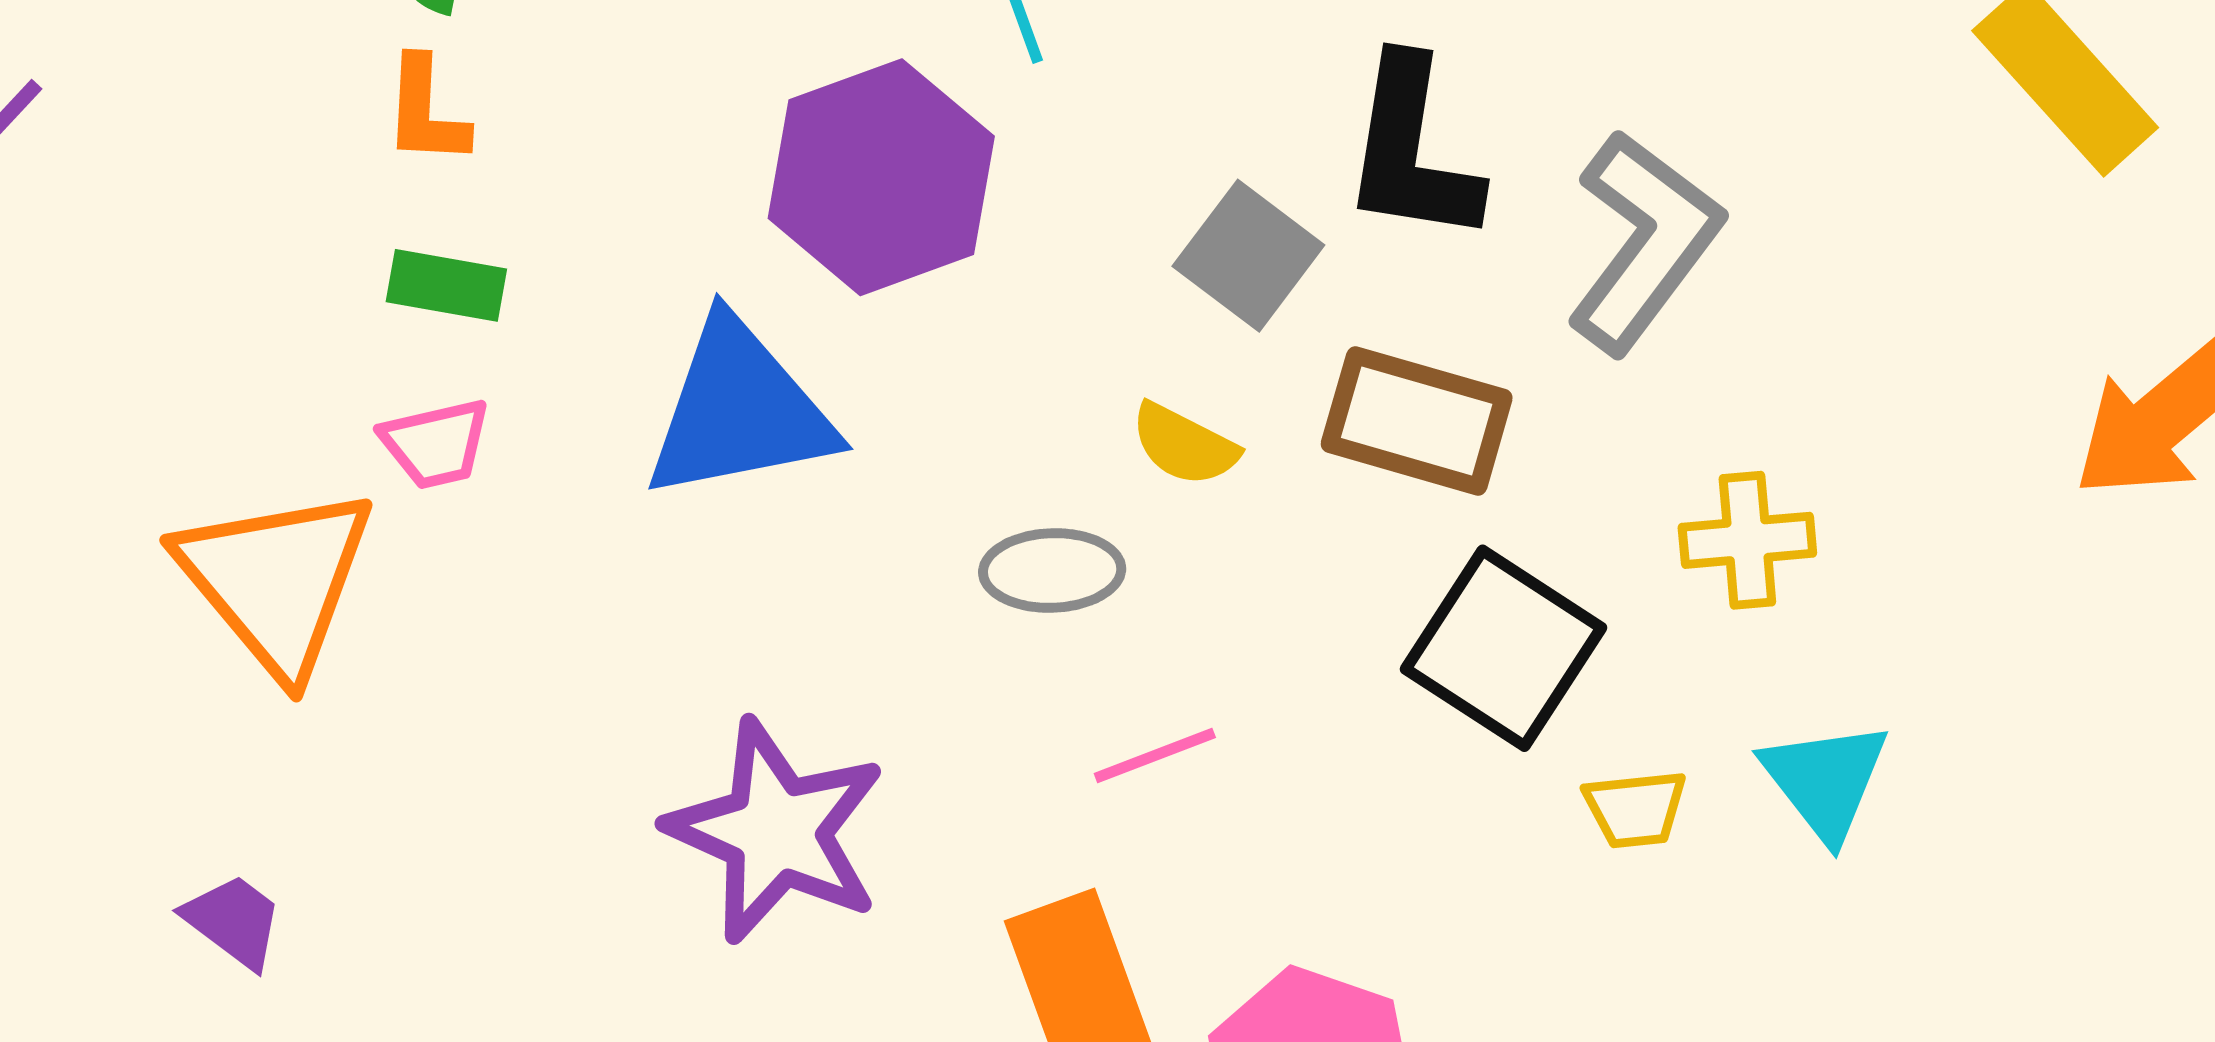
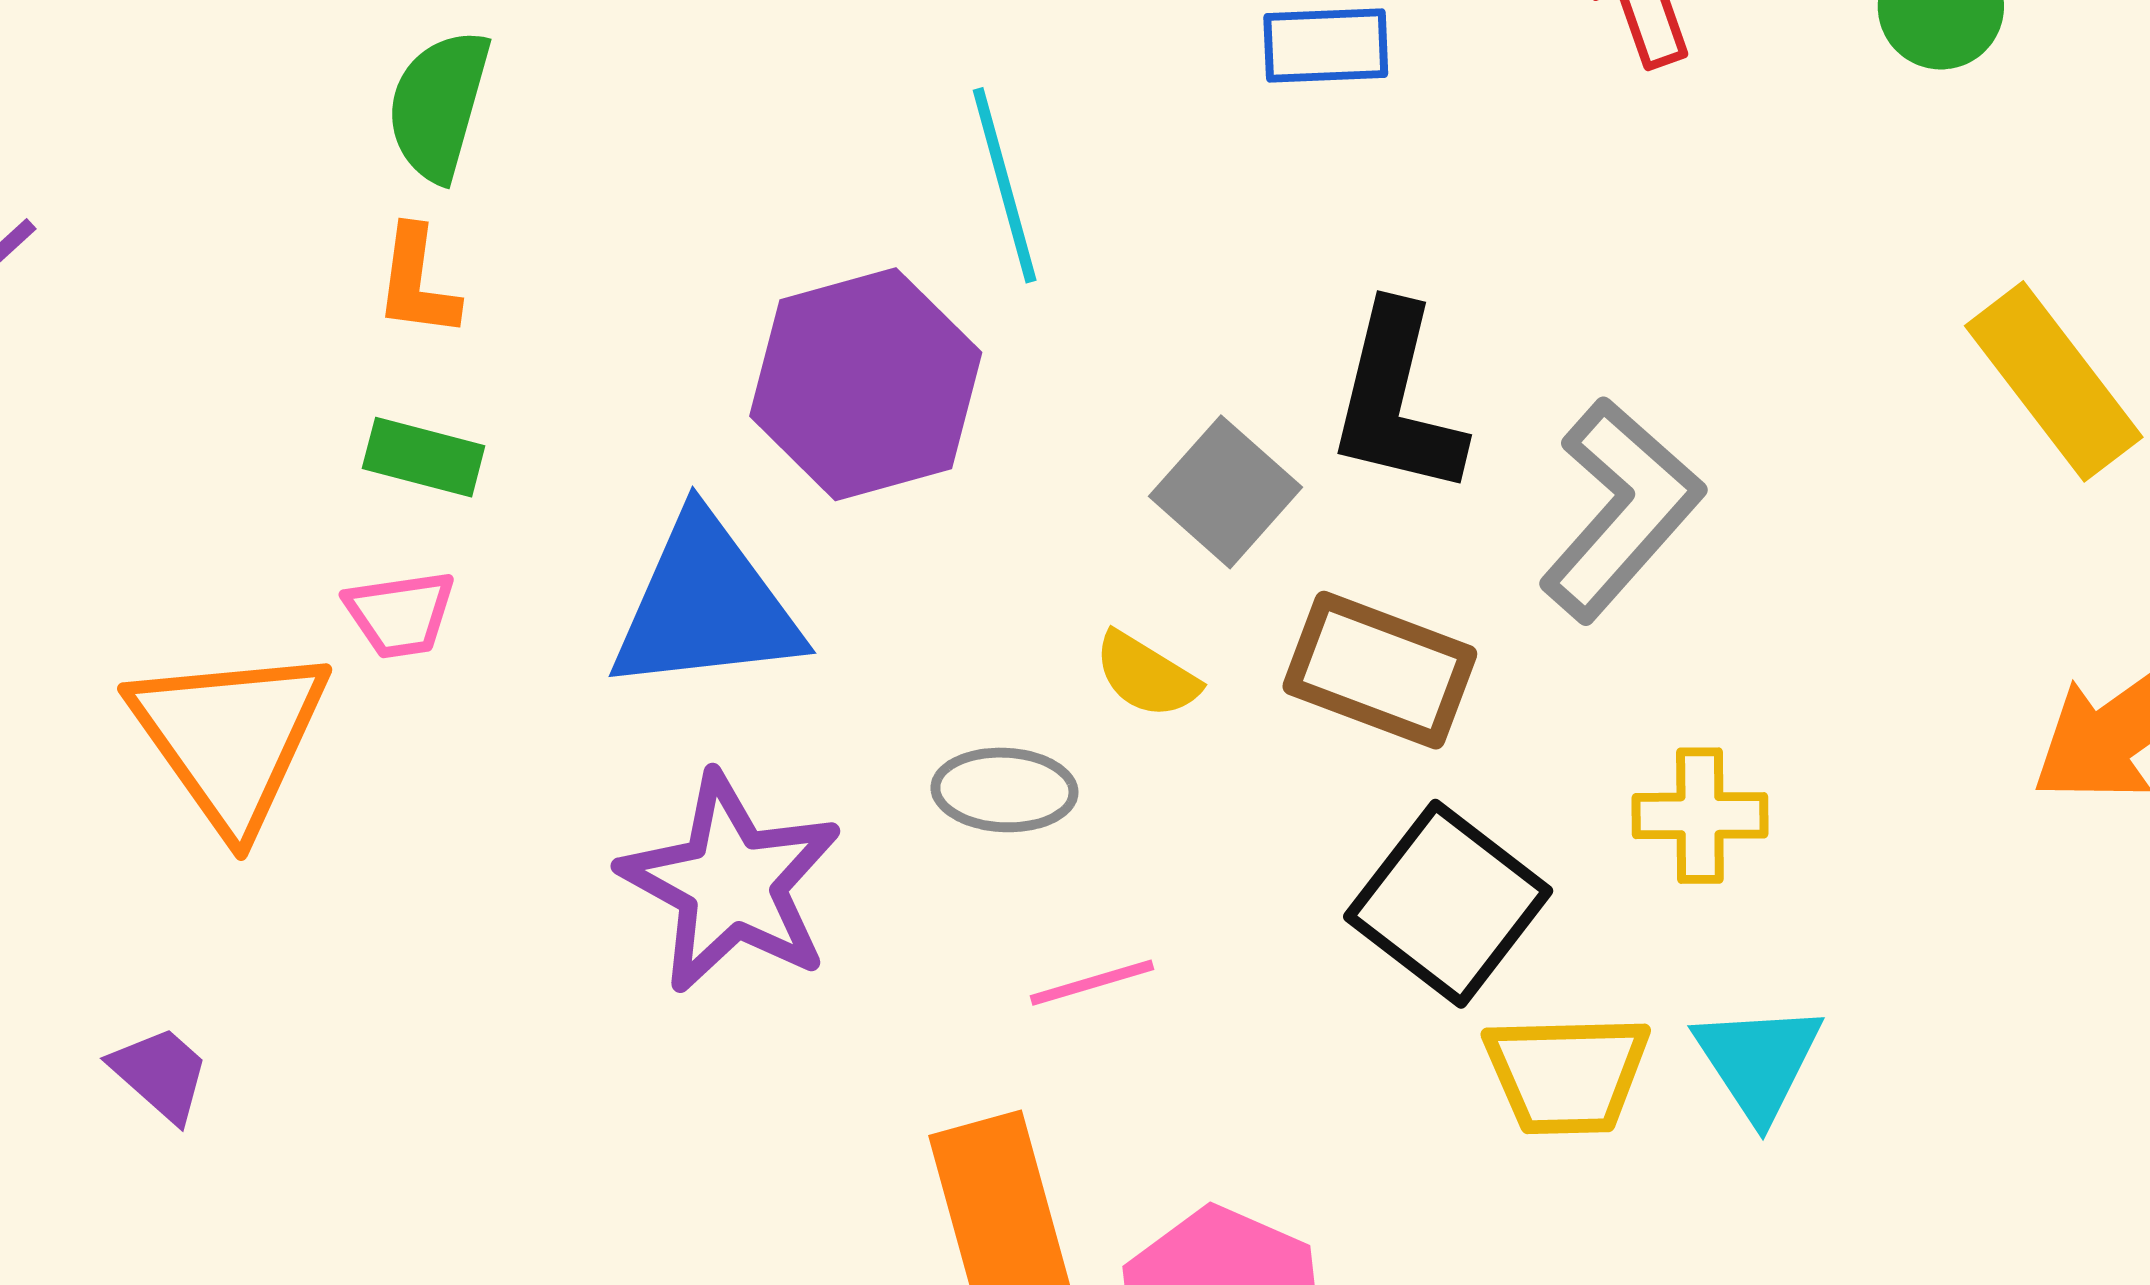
yellow trapezoid: (1635, 809) -> (1567, 1074), size x1.6
purple star: (776, 831) -> (731, 883), moved

